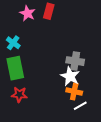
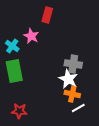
pink star: (27, 13) -> (31, 36), moved
red star: (19, 95) -> (19, 111), moved

